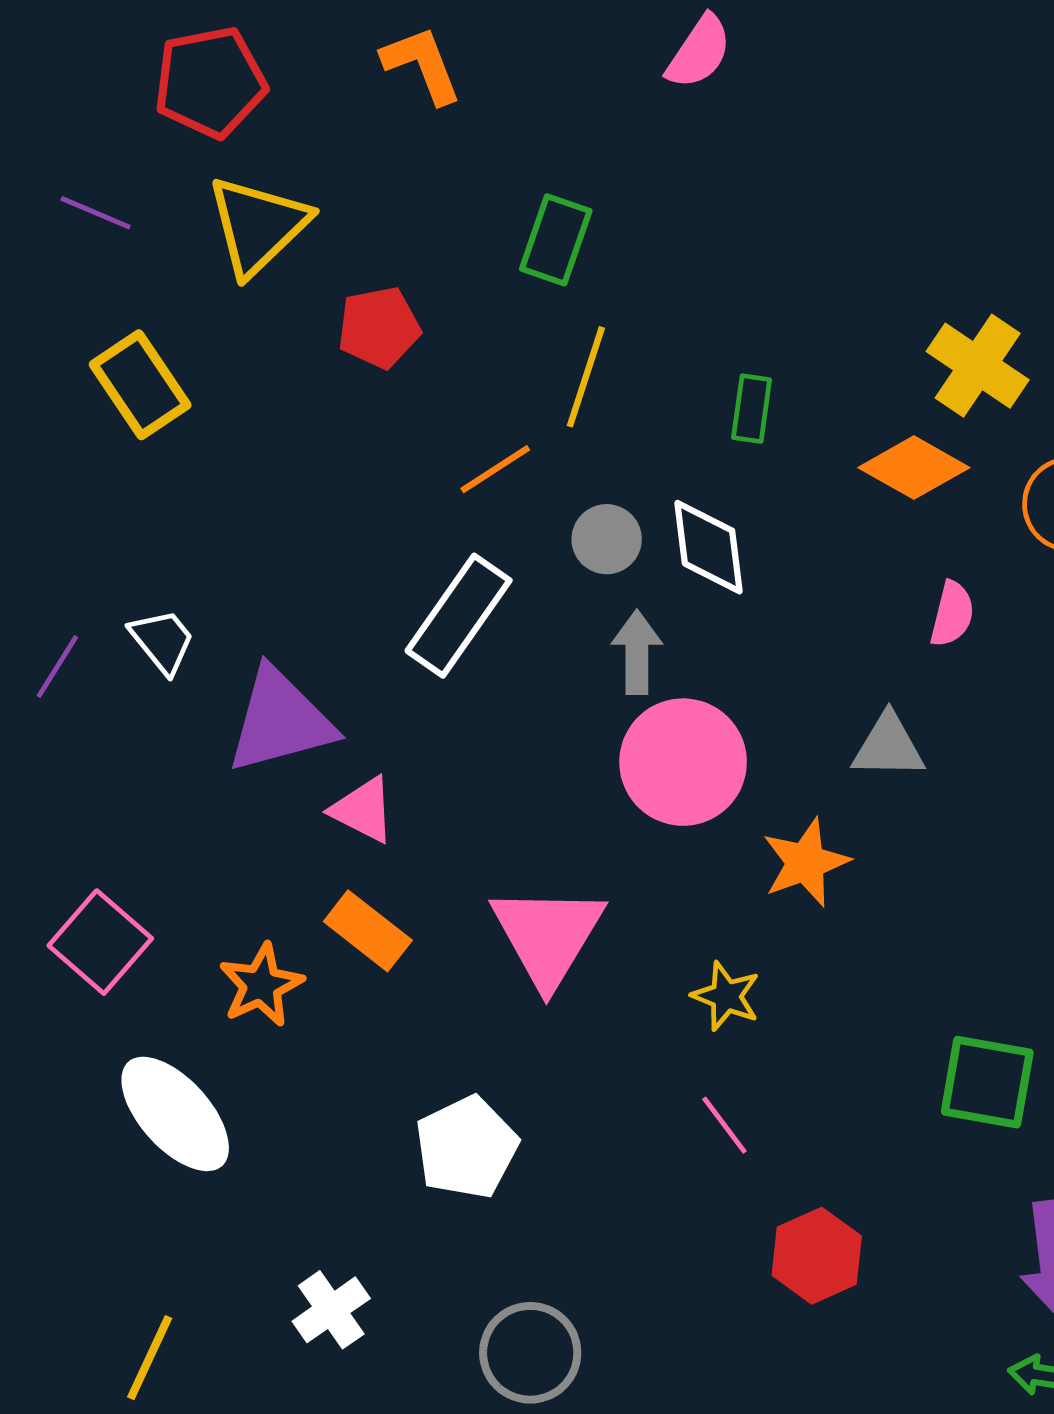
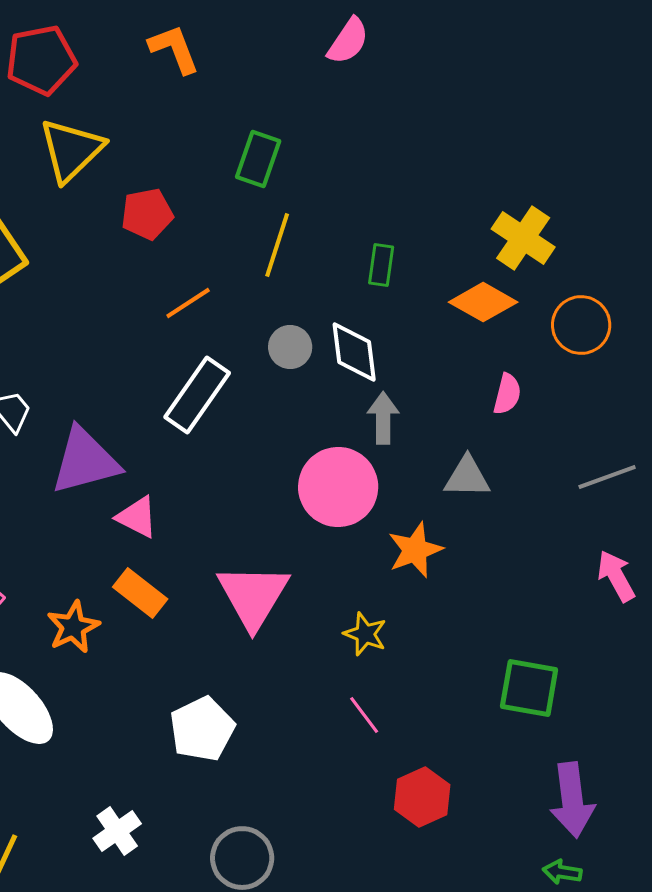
orange line: (495, 469) -> (188, 303), moved
gray arrow: (637, 652) -> (383, 418), moved

